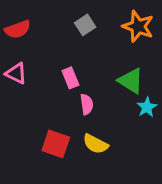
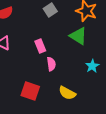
green triangle: (131, 81) -> (78, 36), moved
yellow semicircle: (95, 144) -> (67, 93), moved

